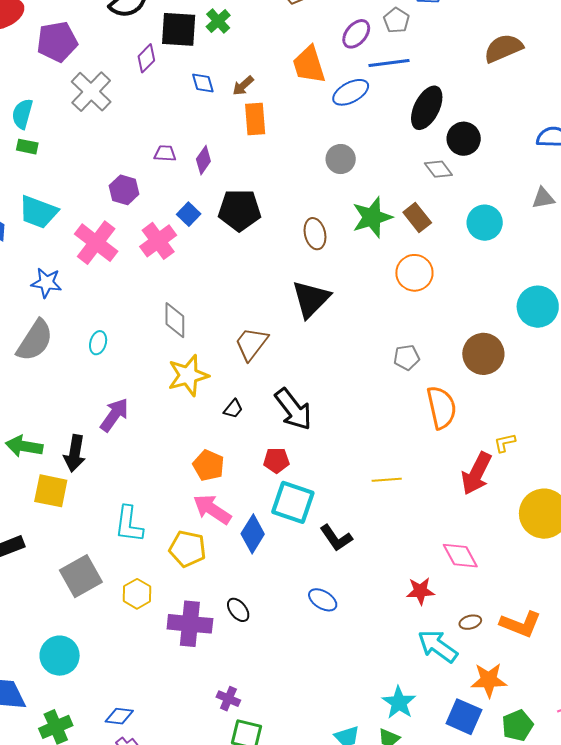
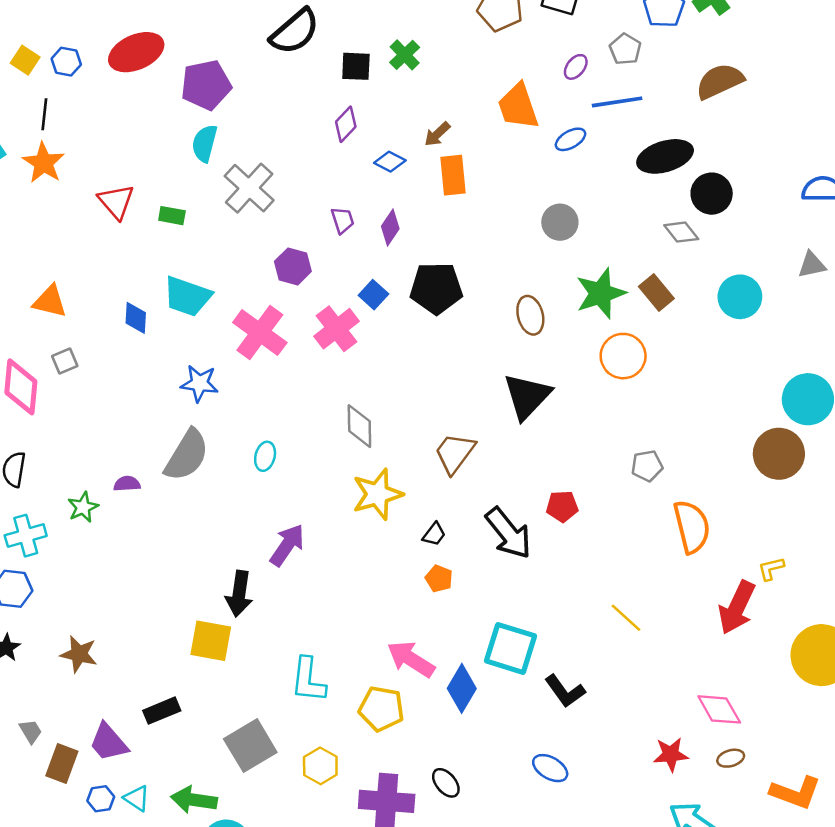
black square: (179, 29) -> (356, 66), size x0.7
purple ellipse: (356, 34) -> (576, 67), size x0.7
brown semicircle: (503, 48) -> (720, 81), moved
purple diamond: (146, 58) -> (346, 124), moved
blue diamond: (203, 83) -> (390, 162), moved, turned -45
gray cross: (91, 92) -> (249, 188), moved
blue ellipse: (351, 92) -> (571, 139), size x0.7
black ellipse: (427, 108) -> (665, 156), turned 48
cyan semicircle: (22, 114) -> (205, 143), moved
purple trapezoid: (165, 153) -> (342, 220), turned 70
orange circle: (414, 273) -> (623, 356), moved
brown circle: (483, 354) -> (779, 454), moved
green arrow: (24, 446) -> (194, 800), moved
red pentagon: (276, 460) -> (562, 506), moved
orange pentagon: (209, 465) -> (439, 579), moved, size x0.7
yellow line: (387, 480) -> (626, 618), turned 48
brown ellipse: (470, 622) -> (731, 758), moved

